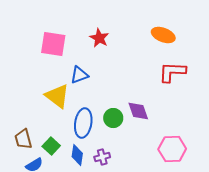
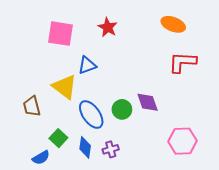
blue ellipse: (83, 123) -> (91, 115), turned -44
brown trapezoid: (23, 139) -> (32, 106), moved

